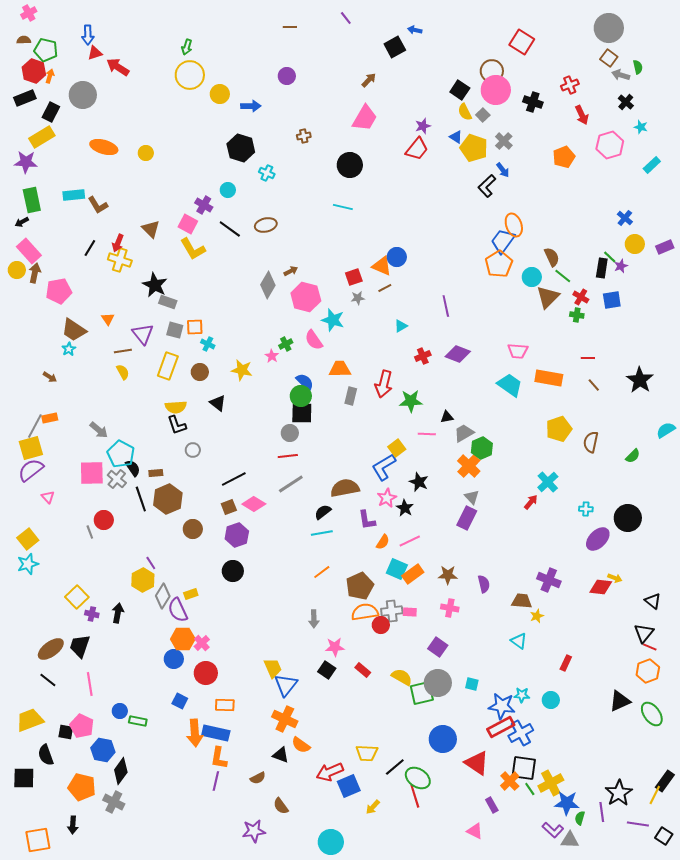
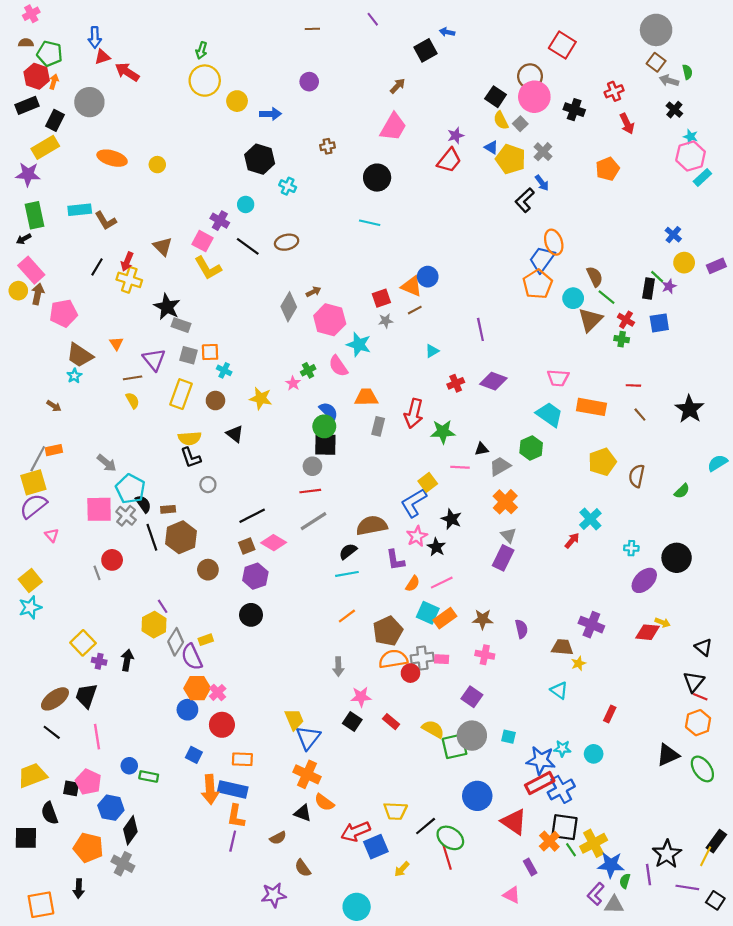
pink hexagon: (610, 145) -> (691, 156), moved
green hexagon: (482, 448) -> (531, 448), moved
purple L-shape: (553, 830) -> (596, 894), turned 90

